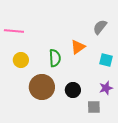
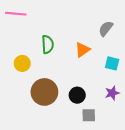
pink line: (14, 31) -> (16, 14), moved
green semicircle: (55, 58) -> (48, 44), moved
gray square: (94, 107) -> (89, 115), moved

